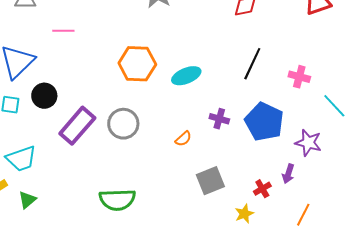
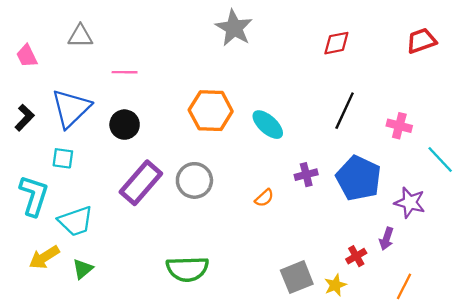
cyan ellipse: (186, 76) -> (268, 125), turned 64
black circle: (44, 96) -> (125, 125), moved
purple cross: (219, 119) -> (306, 175), turned -30
gray square: (210, 181) -> (297, 277), moved

